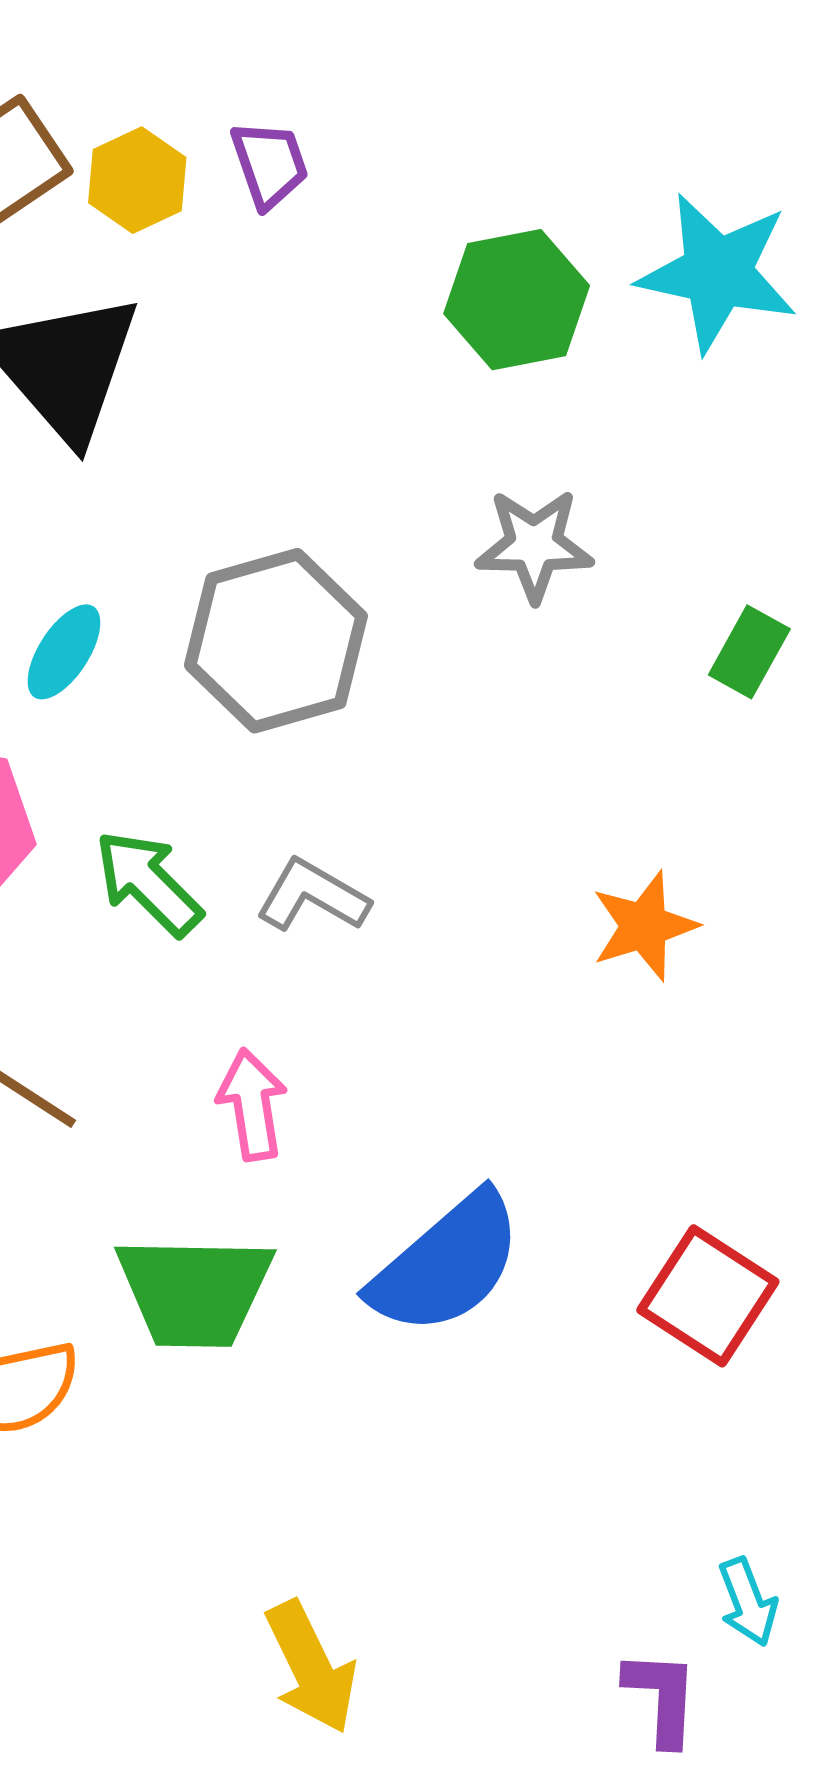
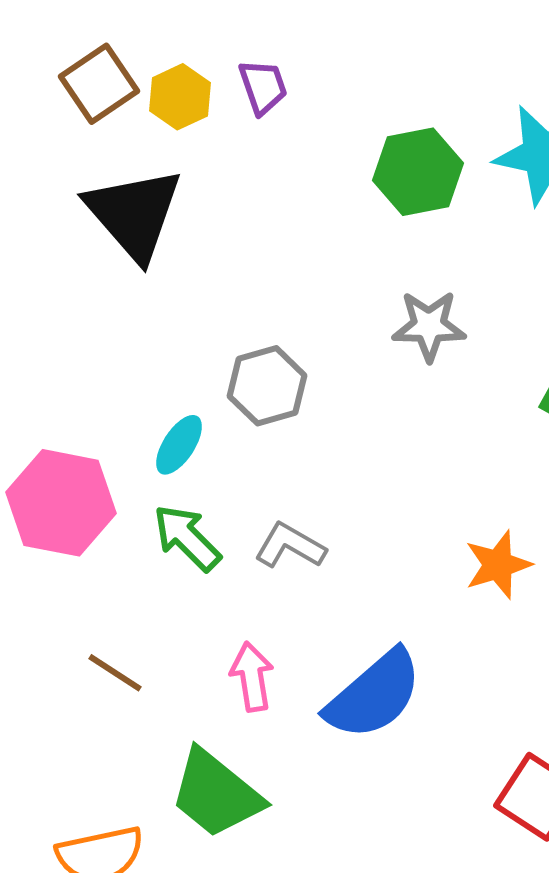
gray hexagon: (276, 641) -> (267, 386), size x0.7
cyan ellipse: (64, 652) -> (179, 445), moved
blue semicircle: (446, 1264) -> (374, 695), moved
green trapezoid: (195, 1291) -> (216, 794), turned 38

